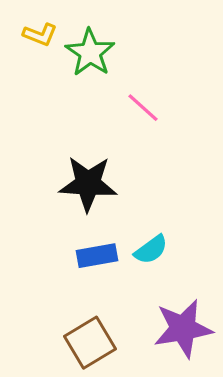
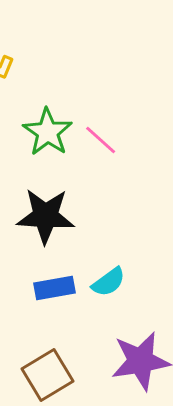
green star: (90, 53) -> (48, 132), moved

